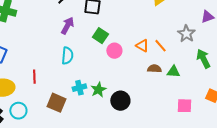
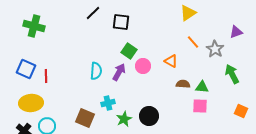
purple arrow: (67, 26) -> (119, 72), moved
orange line: (160, 46) -> (193, 42), moved
red line: (34, 77) -> (46, 76), moved
green star: (98, 90) -> (124, 119), moved
pink square: (184, 106) -> (200, 106), moved

